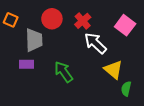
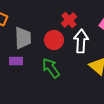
red circle: (52, 19) -> (54, 40), moved
white arrow: (95, 43) -> (81, 41), turned 50

